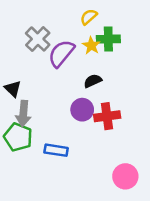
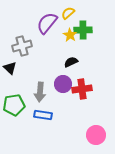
gray cross: (38, 39) -> (22, 46), moved, turned 30
purple semicircle: (61, 53) -> (47, 23), moved
gray arrow: (23, 114) -> (40, 92), moved
green pentagon: (18, 137) -> (14, 105), turned -30

